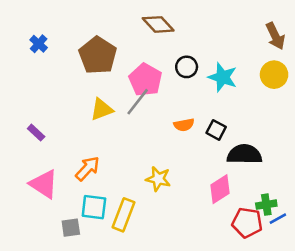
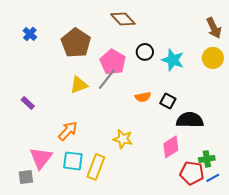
pink triangle: (44, 184) -> (41, 158), moved, turned 35
blue line: (278, 219) -> (213, 178), moved
gray square: (71, 228) -> (26, 177), moved

